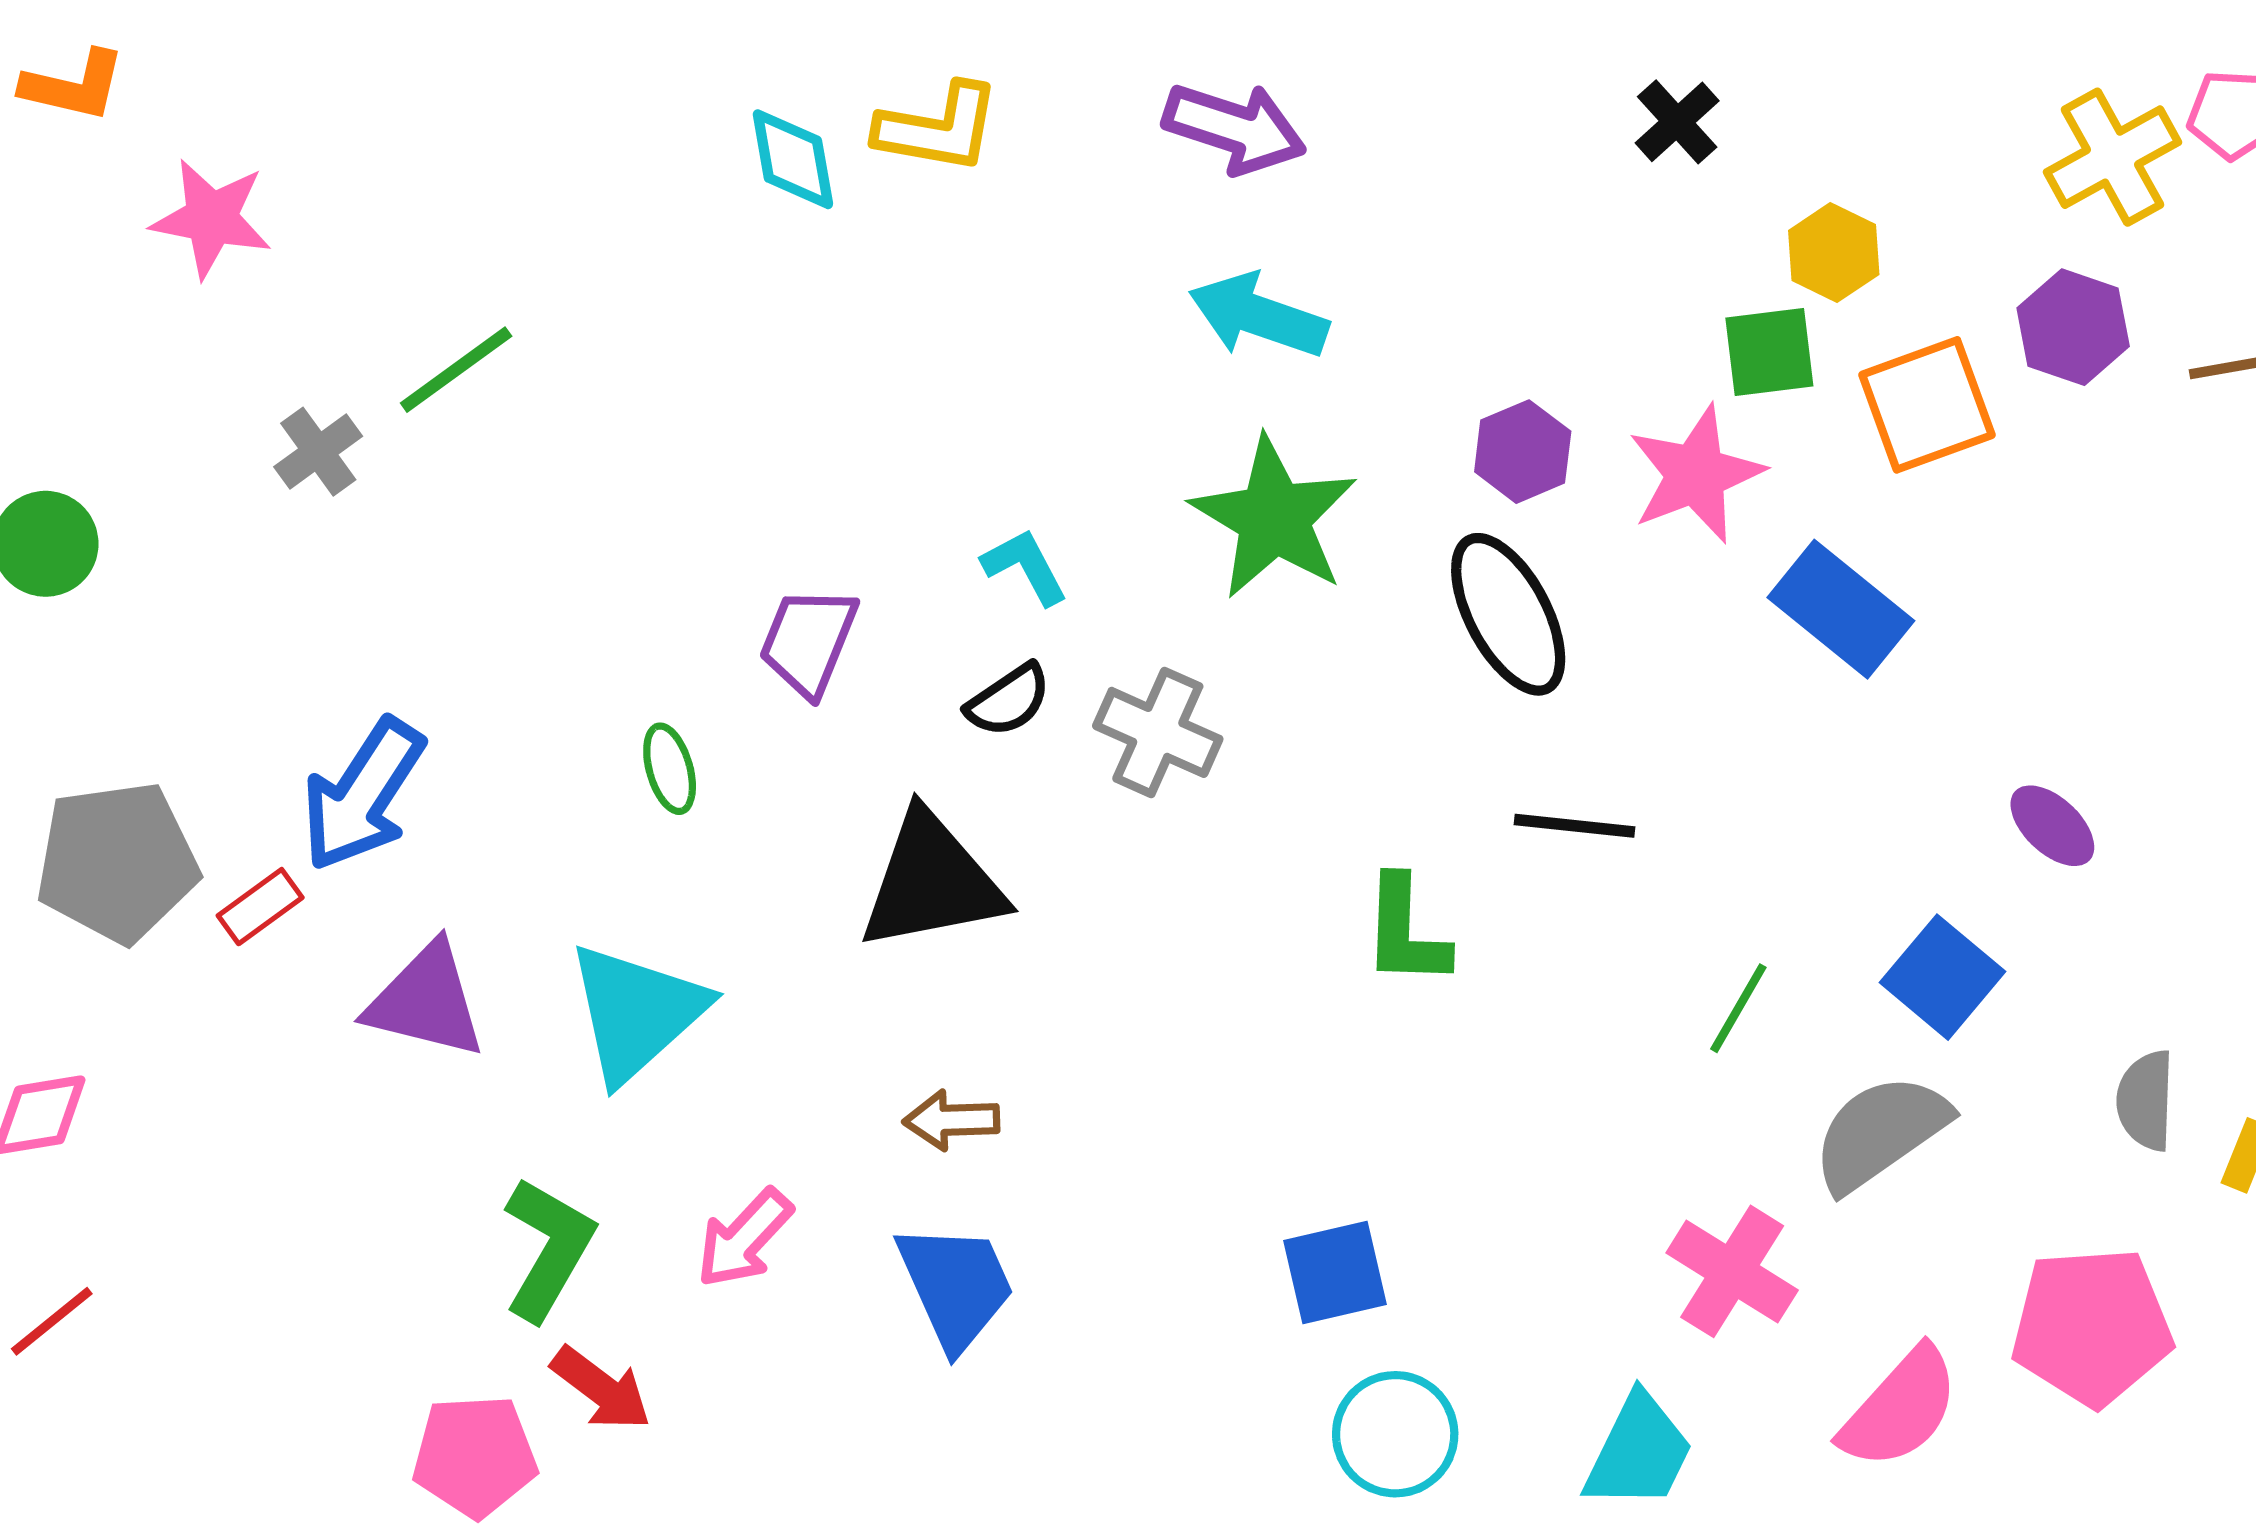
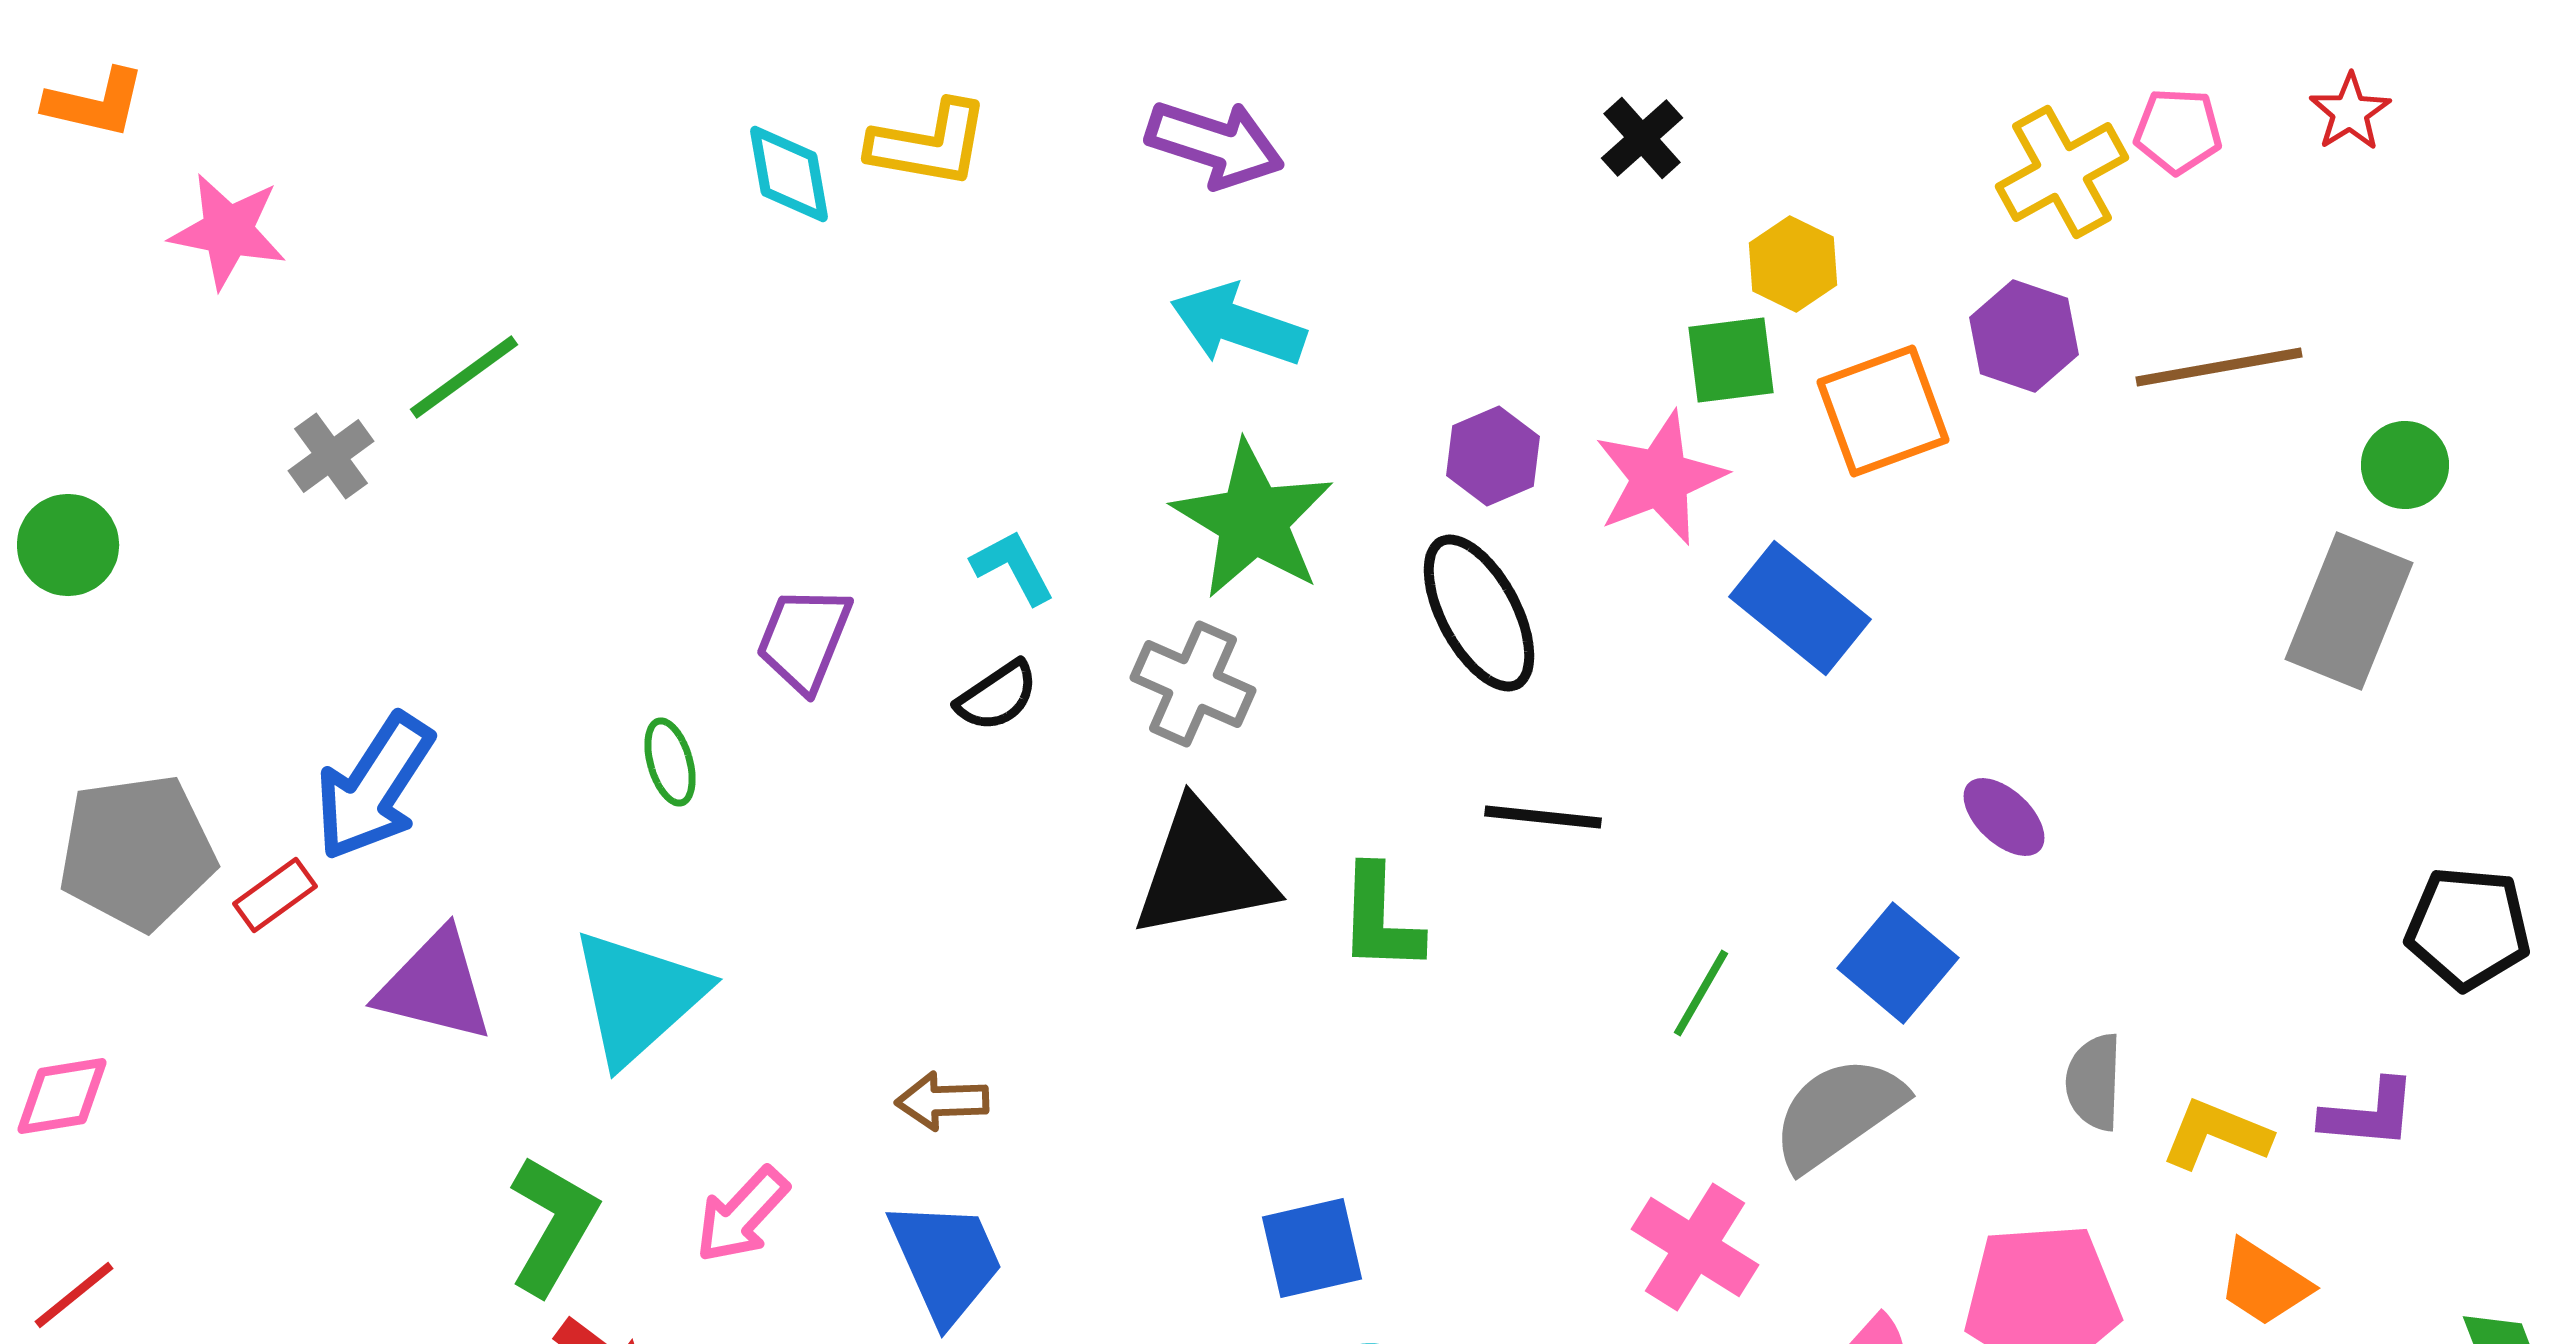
gray cross: (1158, 732) -> (1193, 684), moved
black triangle: (932, 882) -> (1203, 871), moved

